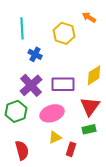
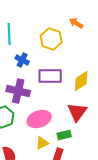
purple rectangle: (63, 84) -> (50, 76), moved
purple cross: (31, 85) -> (18, 91), turned -35
green rectangle: (89, 129) -> (64, 135), moved

